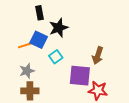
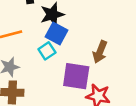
blue square: (39, 40) -> (57, 34), moved

